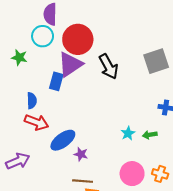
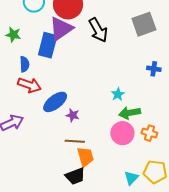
green star: (19, 57) -> (13, 35), moved
blue rectangle: (56, 81) -> (48, 45), size x1.4
green arrow: (150, 135) -> (130, 113), moved, size x1.5

